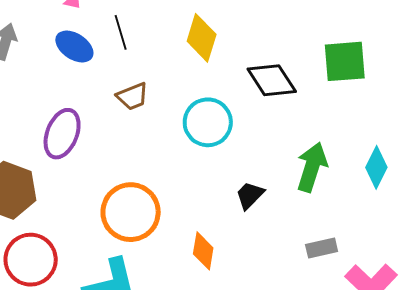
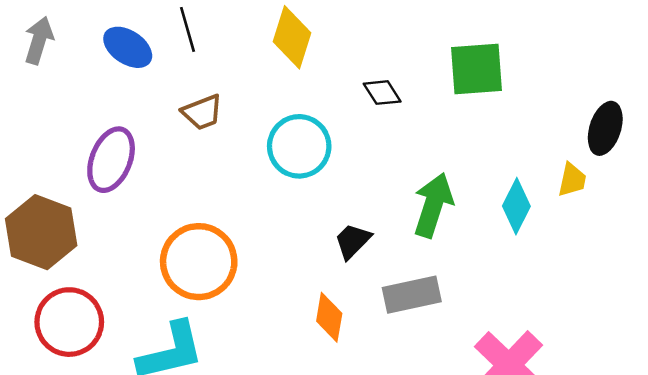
black diamond: (272, 80) -> (382, 93), size x0.6
gray rectangle: (322, 248) -> (412, 295), moved, size x1.4
orange diamond: (203, 251) -> (329, 317), moved

